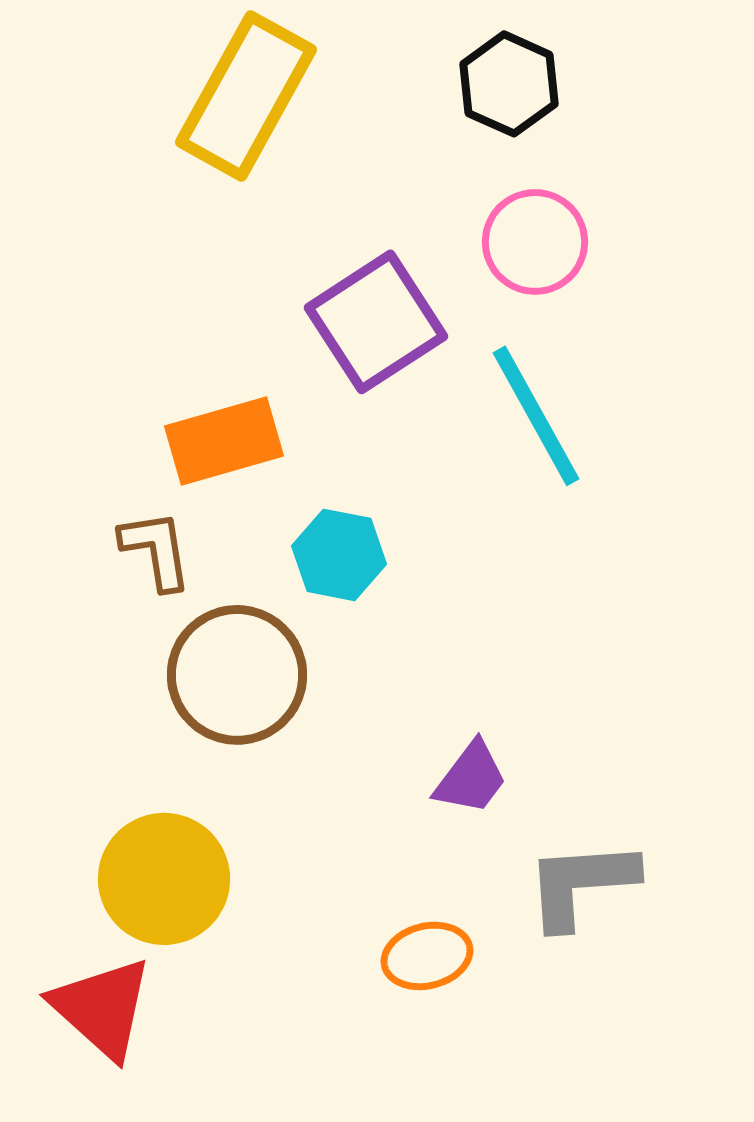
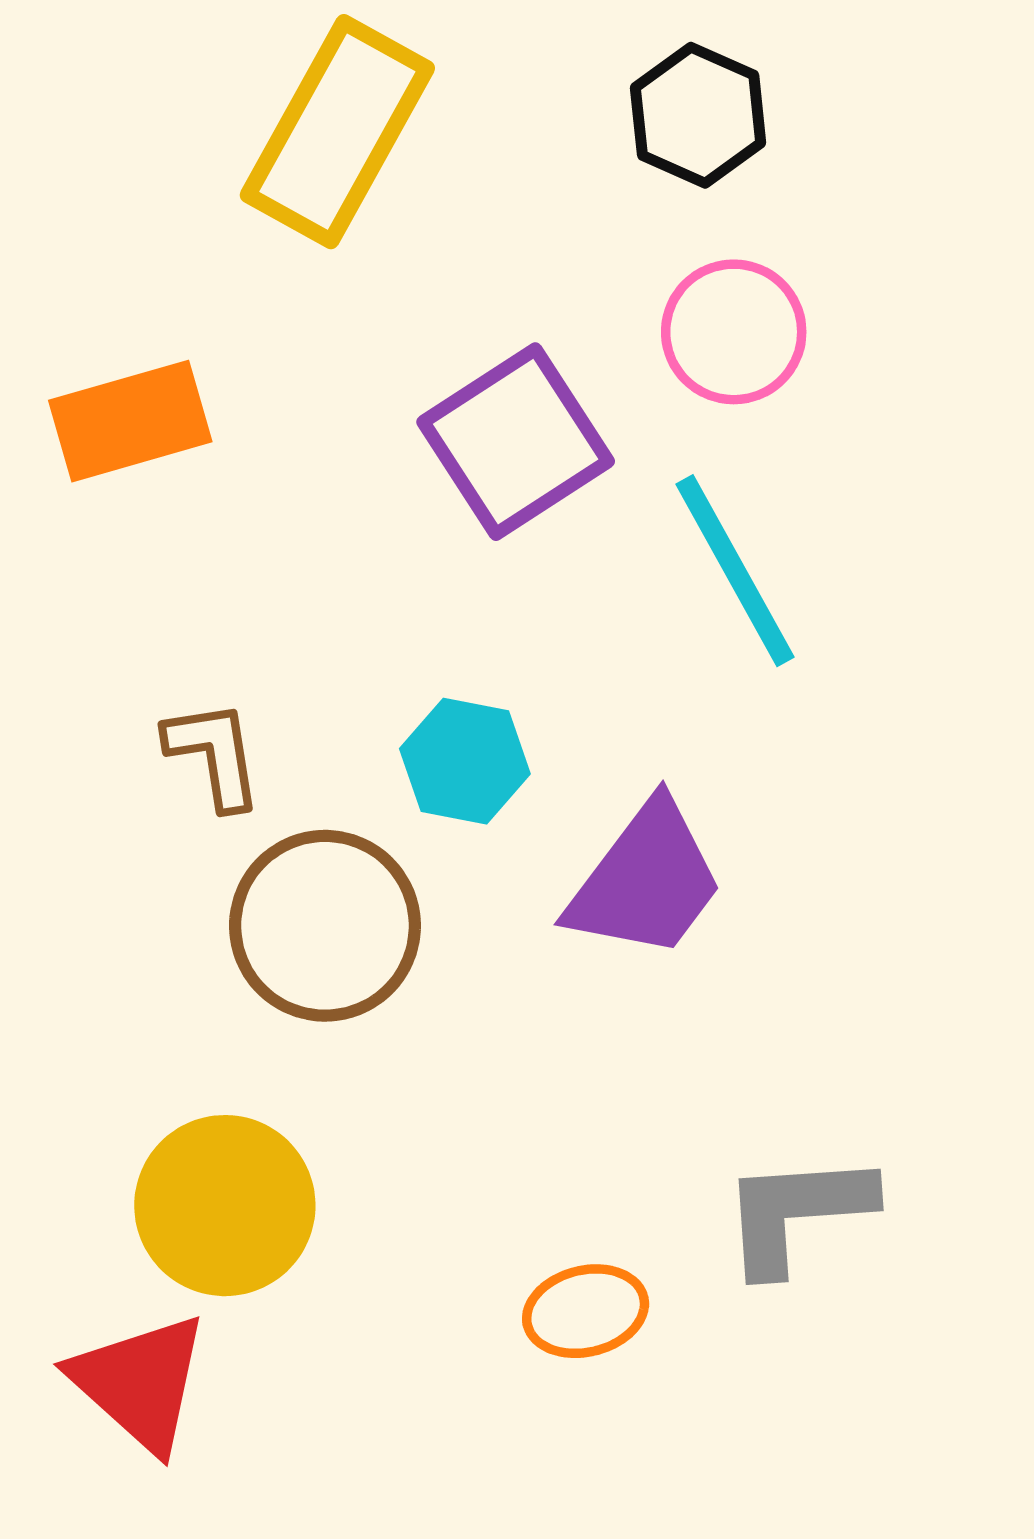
orange rectangle: (224, 441) -> (130, 421), moved
purple trapezoid: (471, 778) -> (646, 881), moved, size x1.6

